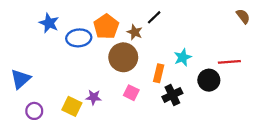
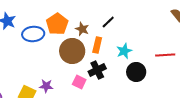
black line: (154, 17) -> (108, 22), moved
orange rectangle: (159, 73) -> (97, 45), moved
black circle: (209, 80) -> (136, 72), moved
black cross: (172, 95) -> (97, 70), moved

